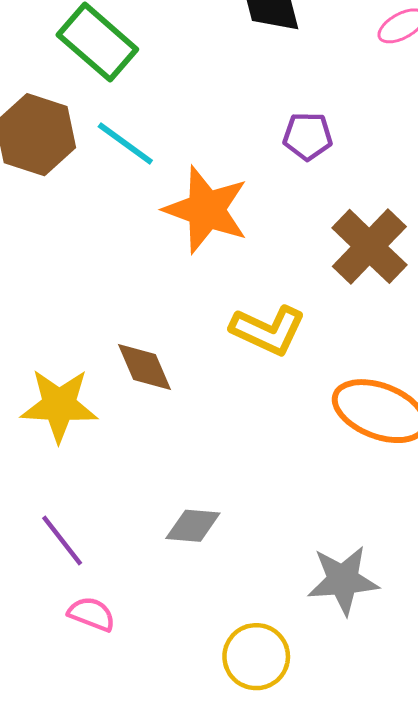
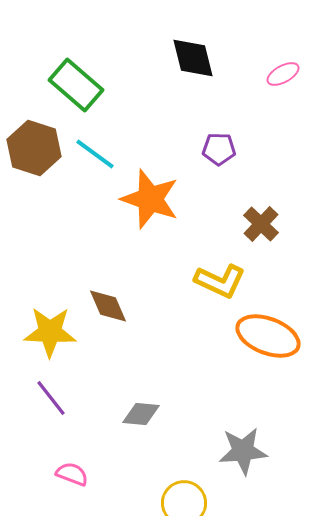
brown cross: (369, 246) -> (261, 224), size x0.7
yellow L-shape: (268, 330) -> (220, 281), moved
purple line: (62, 540) -> (51, 398), moved

